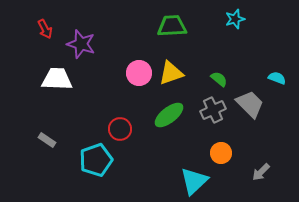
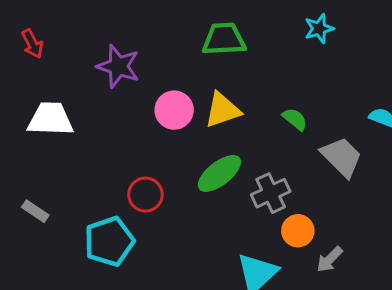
purple star: (81, 44) -> (118, 66), moved
gray cross: (213, 110) -> (271, 193), moved
gray arrow: (261, 172) -> (330, 259), moved

